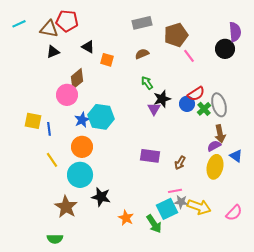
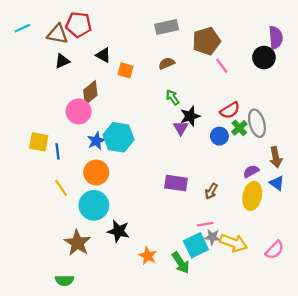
blue circle: (187, 104) -> (219, 136), moved
brown arrow: (220, 134) -> (276, 157), moved

